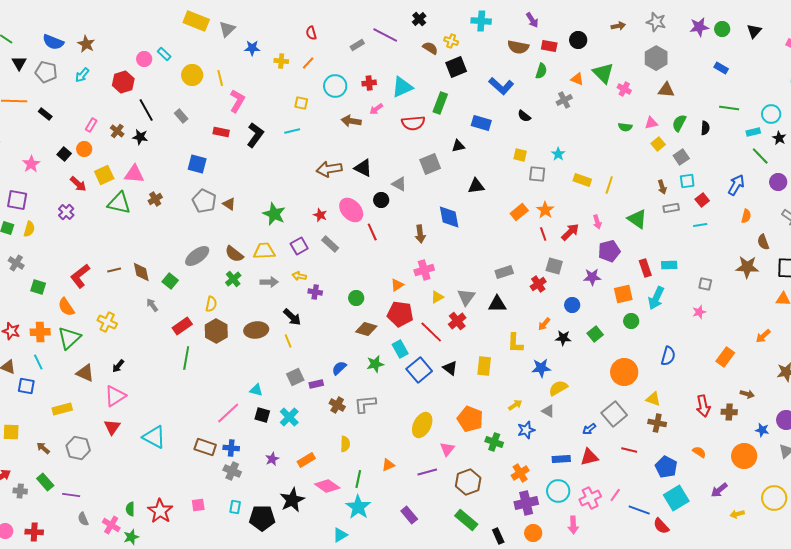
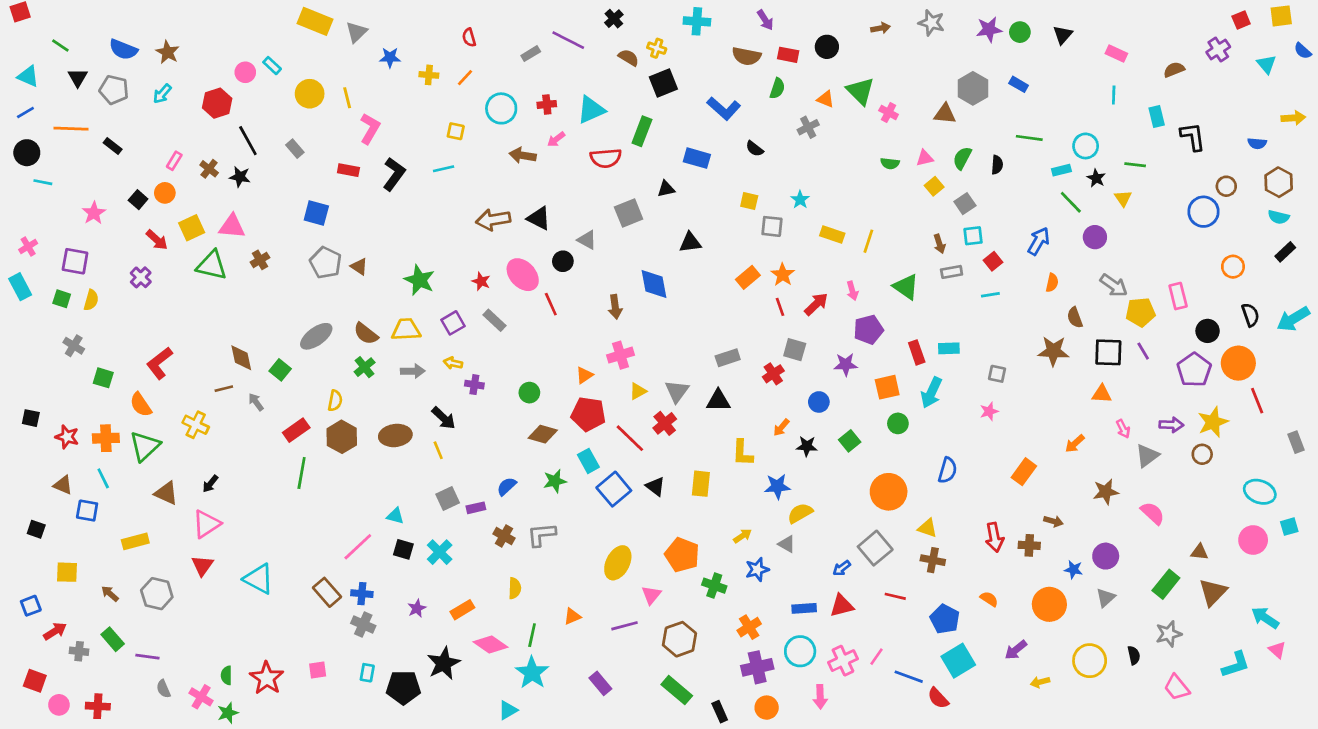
gray hexagon: (656, 58) -> (973, 88), moved
brown line: (114, 270) -> (224, 389), moved
brown rectangle: (205, 447) -> (327, 592), turned 30

